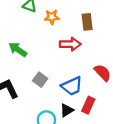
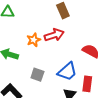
orange star: (52, 17) -> (34, 40), moved

